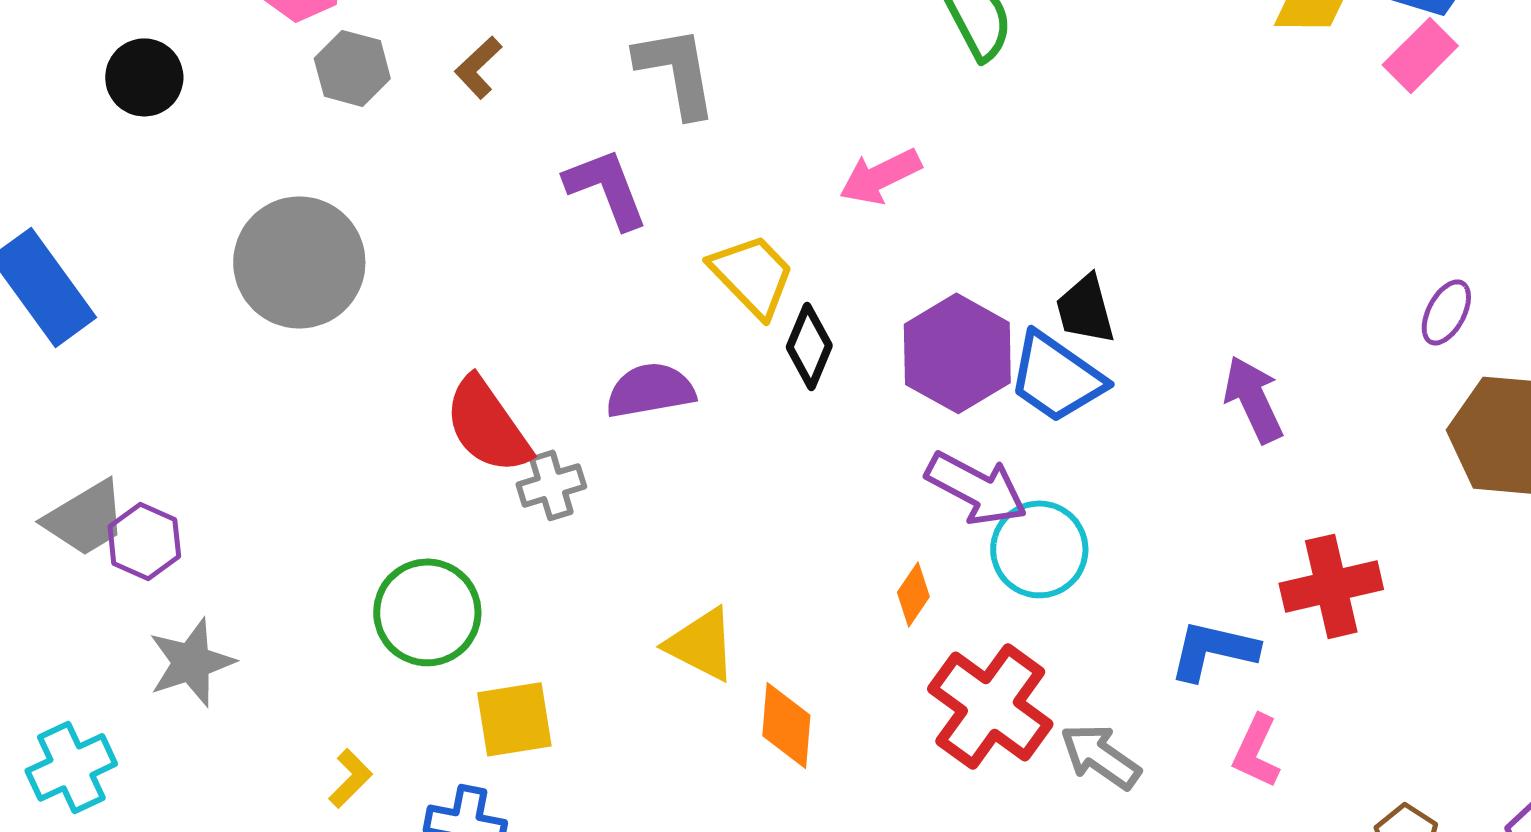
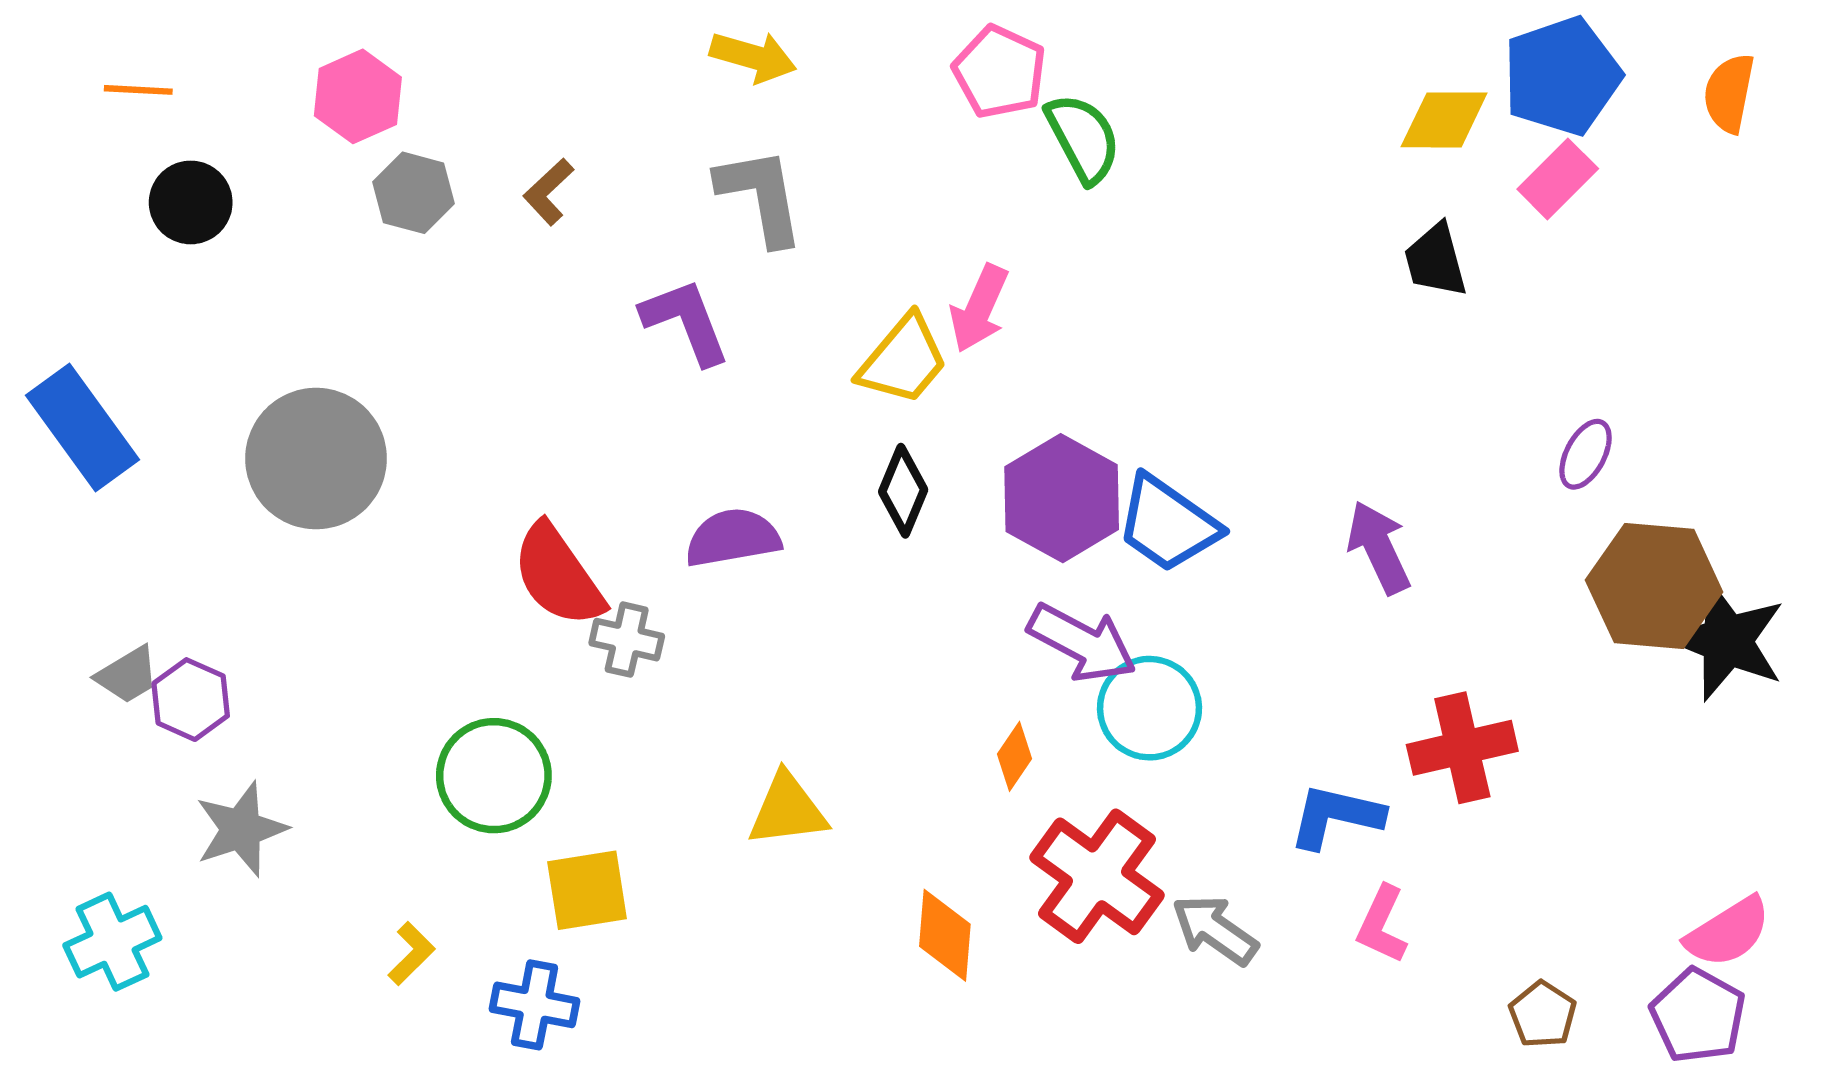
pink arrow: (880, 176) -> (979, 309), turned -40
gray circle: (299, 262) -> (316, 459), moved
yellow trapezoid: (752, 275) -> (903, 360), moved, turned 84
black trapezoid: (1085, 309) -> (1436, 260), moved
gray cross: (551, 485) -> (627, 640), turned 30
gray trapezoid: (85, 518) -> (127, 675), size x0.7
yellow triangle: (701, 644) -> (787, 810), turned -34
orange diamond: (786, 725) -> (945, 935), moved

